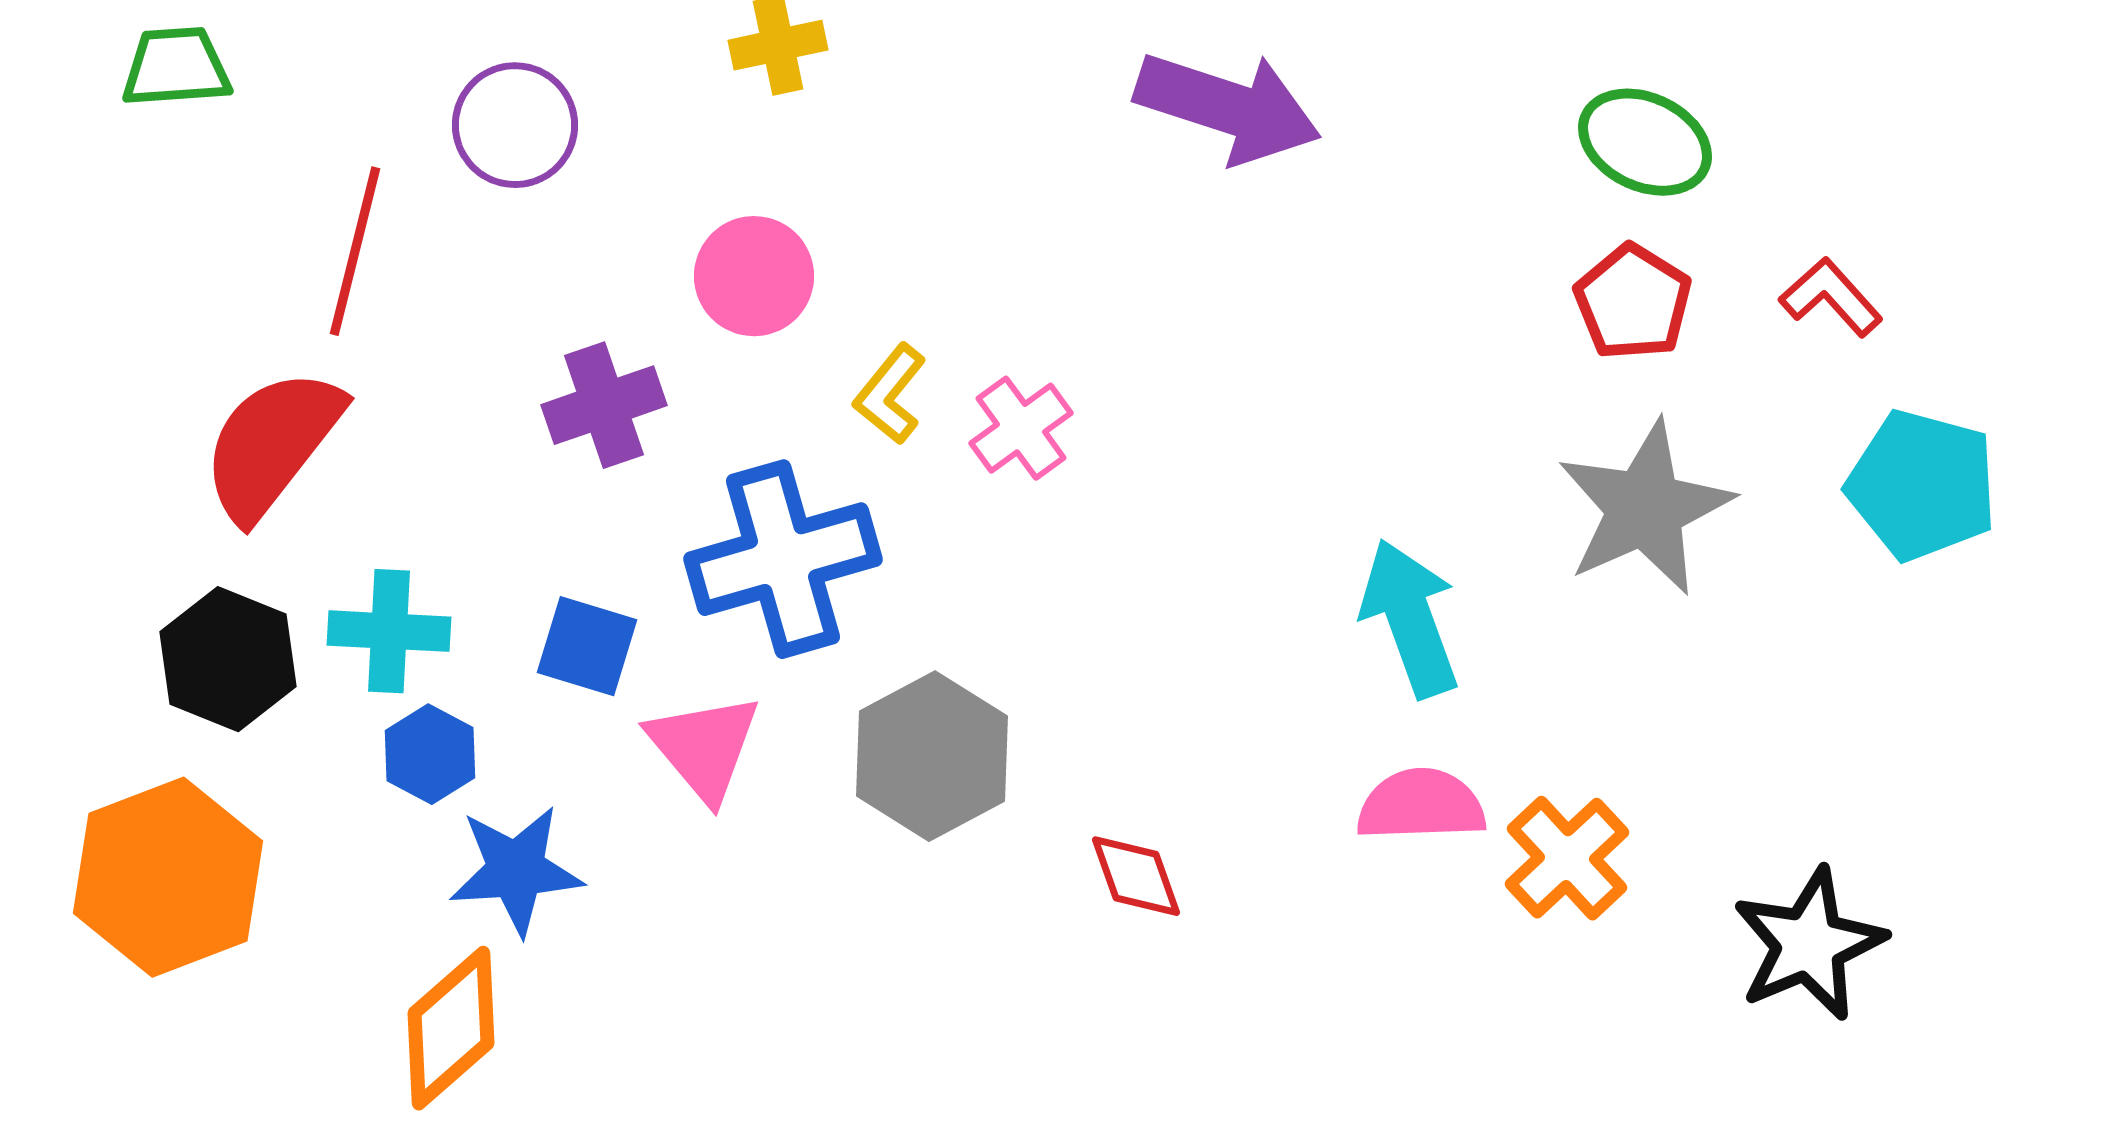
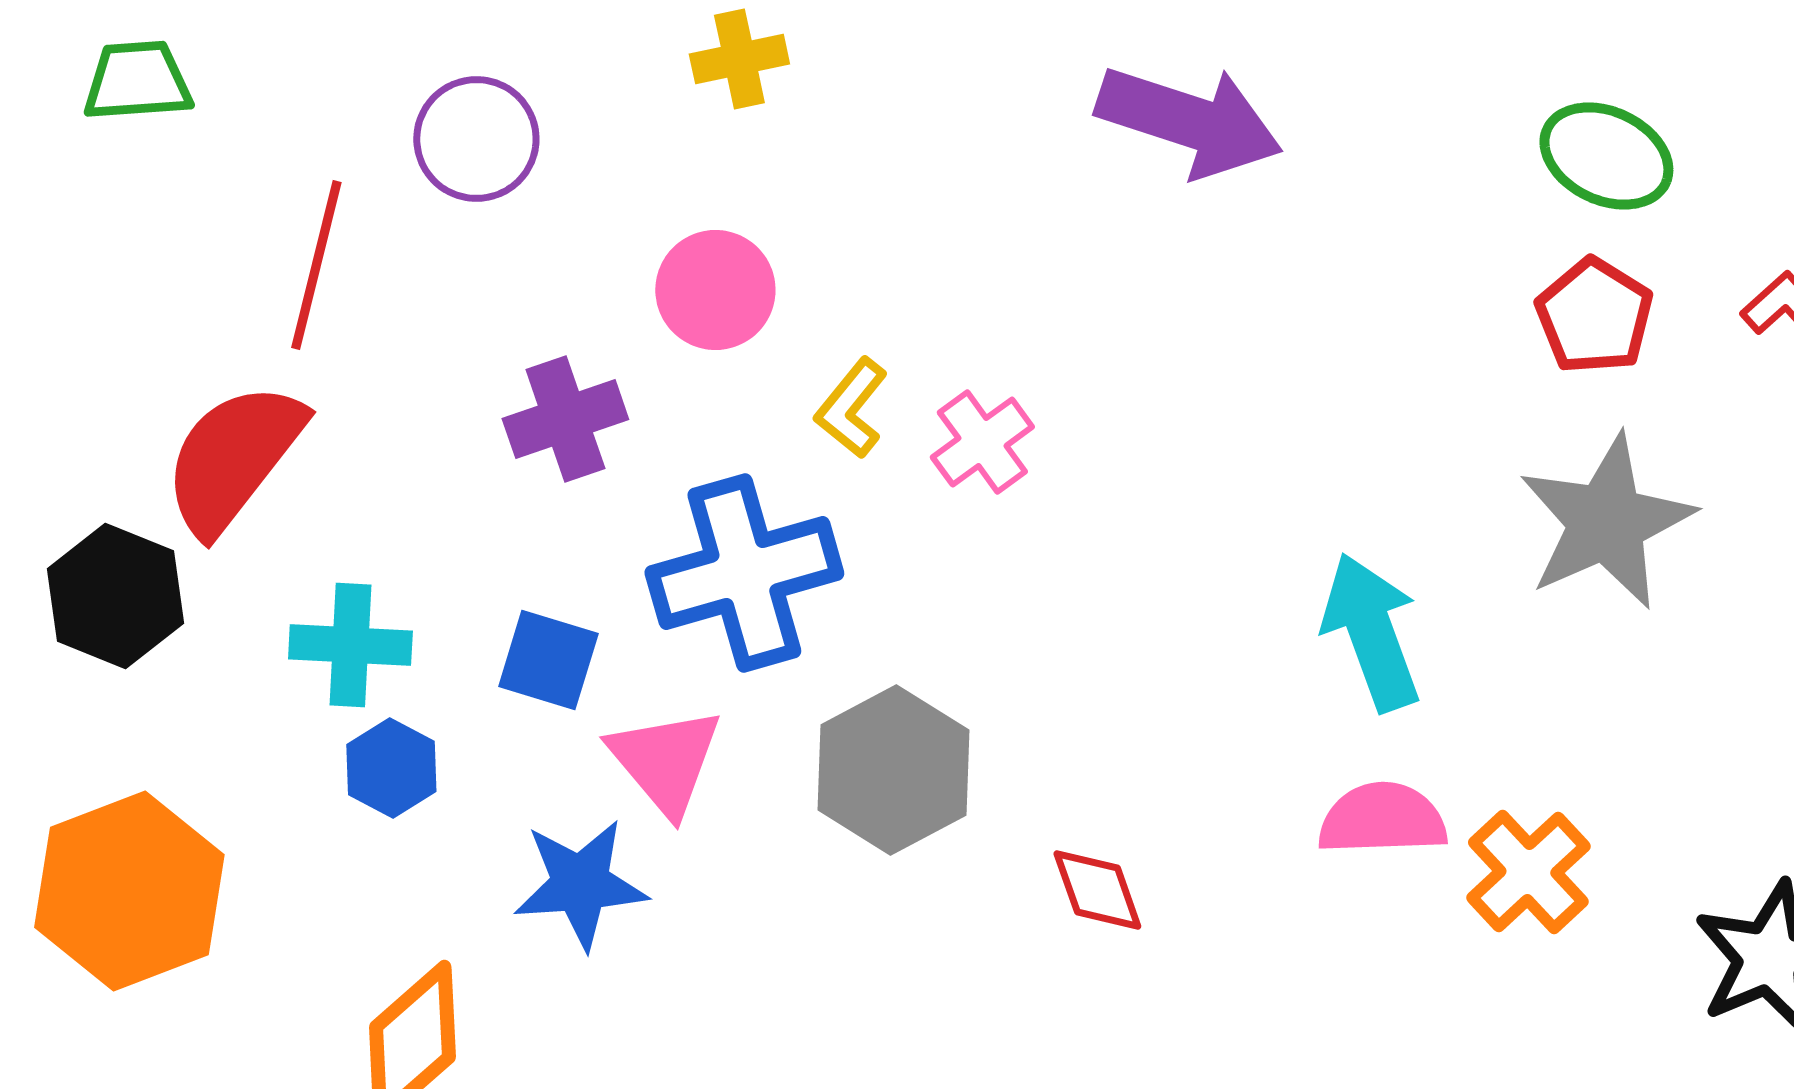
black hexagon: (228, 659) -> (115, 596), moved
blue star: (516, 870) -> (580, 884), moved

